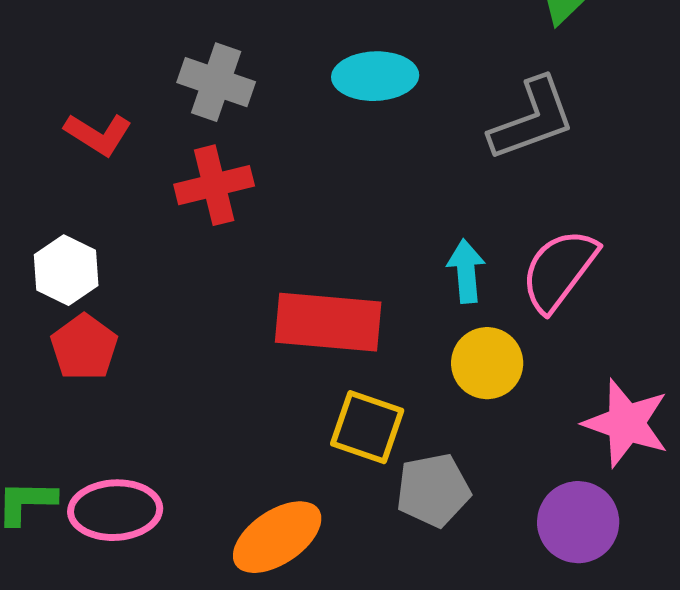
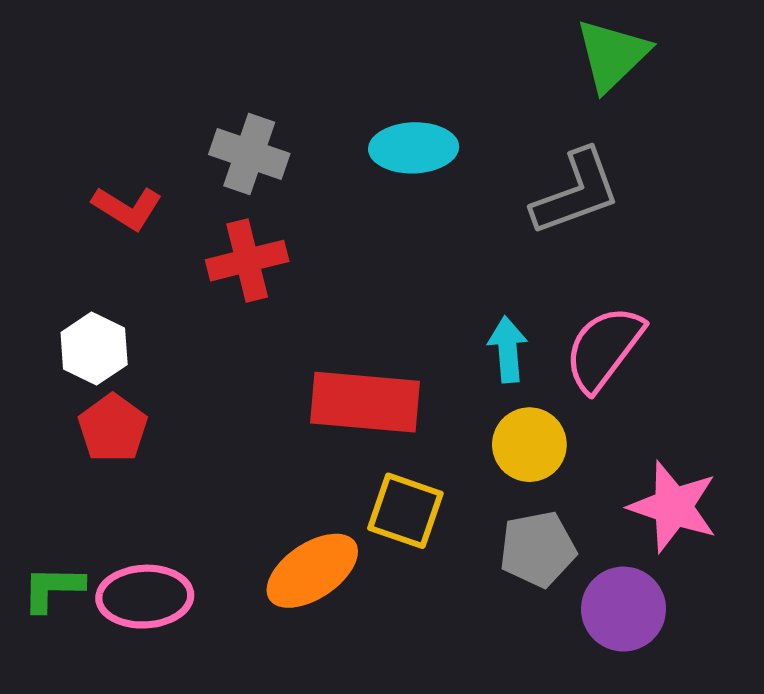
gray pentagon: (433, 490) -> (538, 549), moved
orange ellipse: (277, 537) -> (312, 571), moved

